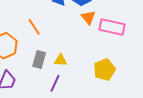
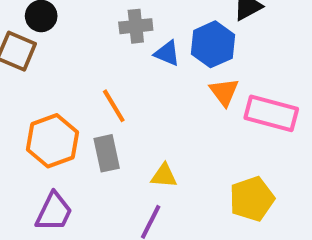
gray rectangle: (39, 60) -> (107, 153), moved, turned -30

